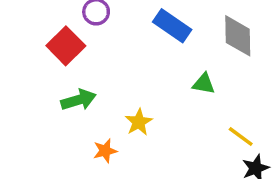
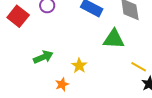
red square: (66, 46) -> (18, 16), moved
green triangle: (204, 84) -> (114, 39), size x1.6

